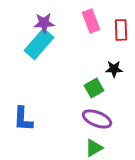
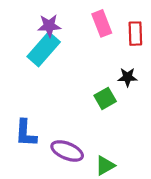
purple ellipse: (97, 119) -> (67, 151), moved

